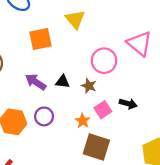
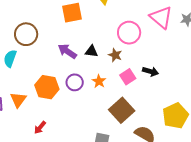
orange star: (83, 121) -> (99, 81), moved
brown square: (96, 147) -> (122, 110), turned 30

